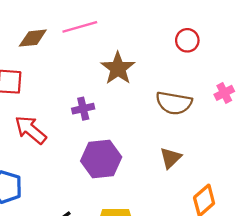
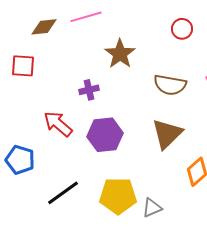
red arrow: (31, 130) -> (58, 124), moved
brown triangle: (171, 158) -> (167, 134), size x1.6

